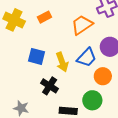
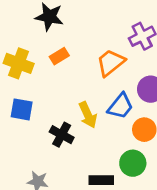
blue square: (36, 56) -> (22, 109), moved
black cross: (50, 86) -> (62, 135), moved

